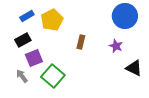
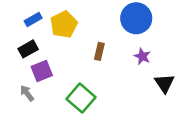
blue circle: (125, 16) -> (136, 18), moved
black triangle: (134, 68) -> (164, 83), turned 30
green square: (53, 76) -> (81, 98), moved

